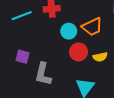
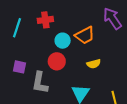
cyan line: (22, 16) -> (17, 28), turned -48
red circle: (79, 52) -> (57, 61), moved

